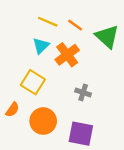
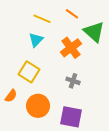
orange line: (75, 25) -> (72, 14), moved
orange cross: (67, 55) -> (71, 48), moved

